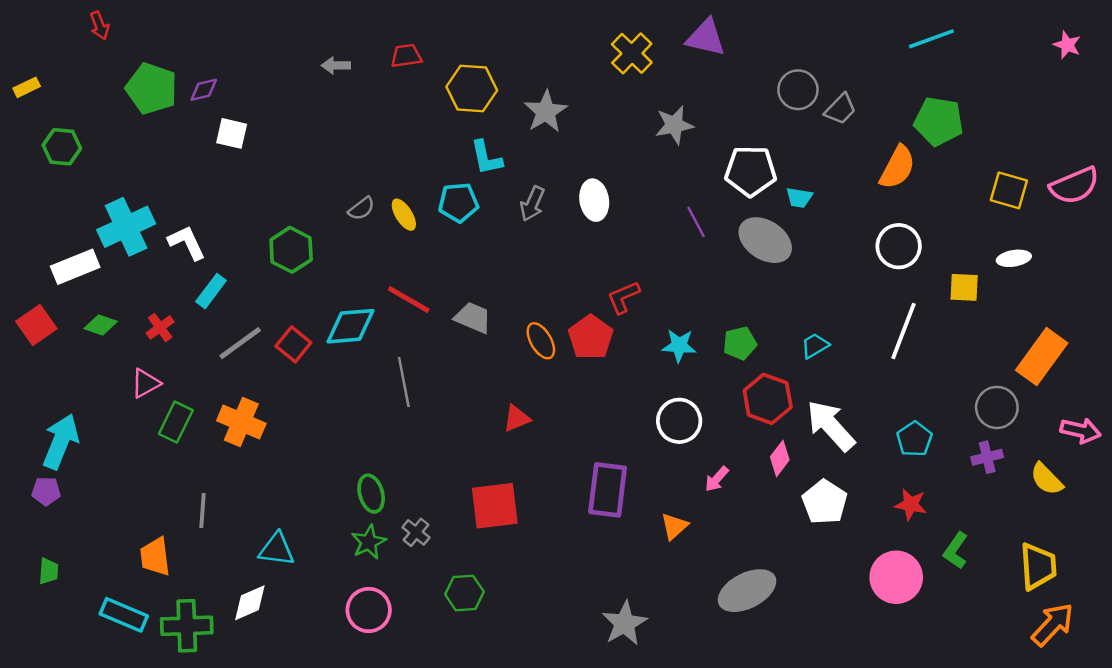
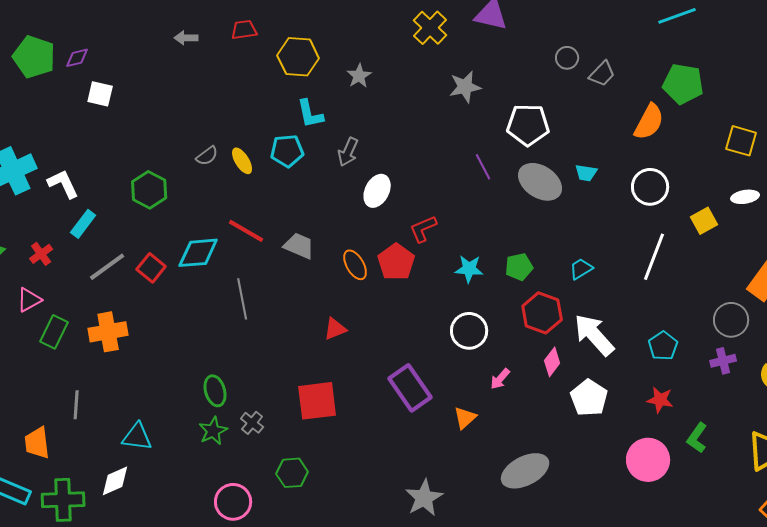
gray circle: (798, 90) -> (567, 58), size x0.7
gray star: (546, 112) -> (359, 76), size x0.7
cyan trapezoid: (799, 198) -> (586, 173), moved
white ellipse: (594, 200) -> (377, 191), moved, turned 36
yellow square: (964, 287) -> (704, 221), turned -32
orange cross: (241, 422) -> (108, 332), turned -33
purple rectangle: (608, 490) -> (410, 388), turned -42
pink circle: (369, 610) -> (233, 502), moved

